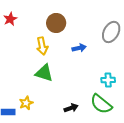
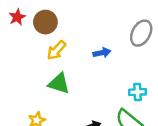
brown circle: (56, 23) -> (45, 22), moved
yellow arrow: (42, 46) -> (56, 50), turned 54

